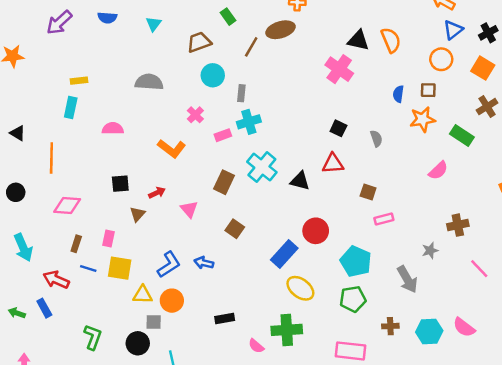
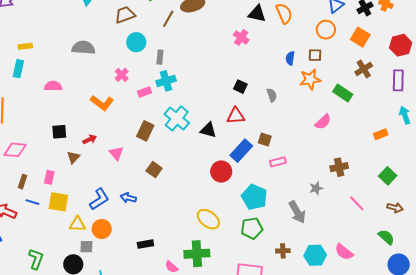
pink cross: (339, 69) -> (241, 37), size x0.7
blue rectangle: (284, 254) -> (241, 151), moved

